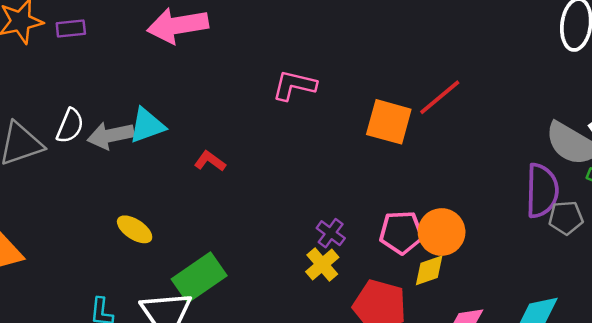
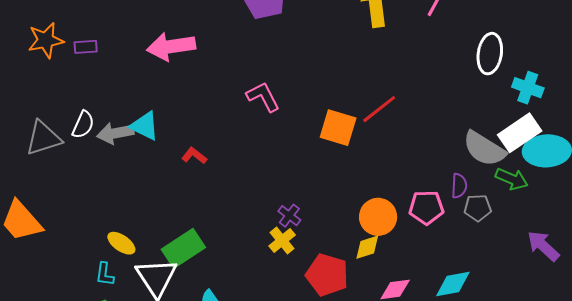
pink L-shape: (294, 85) -> (263, 97), turned 48
cyan triangle: (147, 125) -> (145, 126), turned 44
purple semicircle: (542, 191) -> (459, 186), size x0.6
yellow ellipse: (135, 229) -> (121, 243), moved
pink pentagon: (401, 232) -> (426, 207), moved

